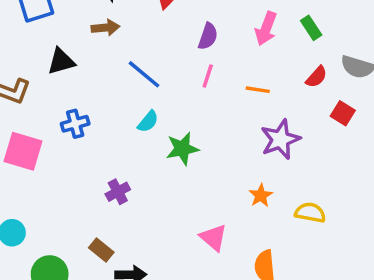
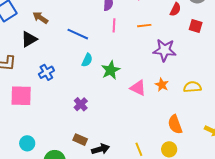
brown arrow: (105, 28) -> (40, 18), moved, turned -126
purple star: (280, 139) -> (165, 50), turned -30
pink triangle: (214, 238) -> (138, 88), moved

